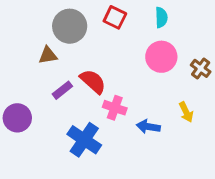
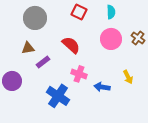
gray circle: (70, 26) -> (35, 18), moved
brown triangle: (48, 55) -> (28, 48), moved
brown cross: (201, 68) -> (138, 38), moved
red semicircle: (93, 81) -> (71, 45), moved

